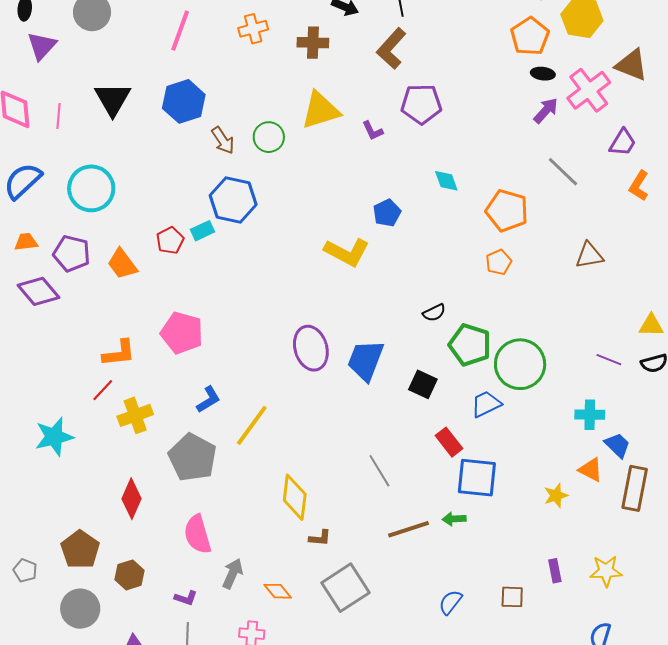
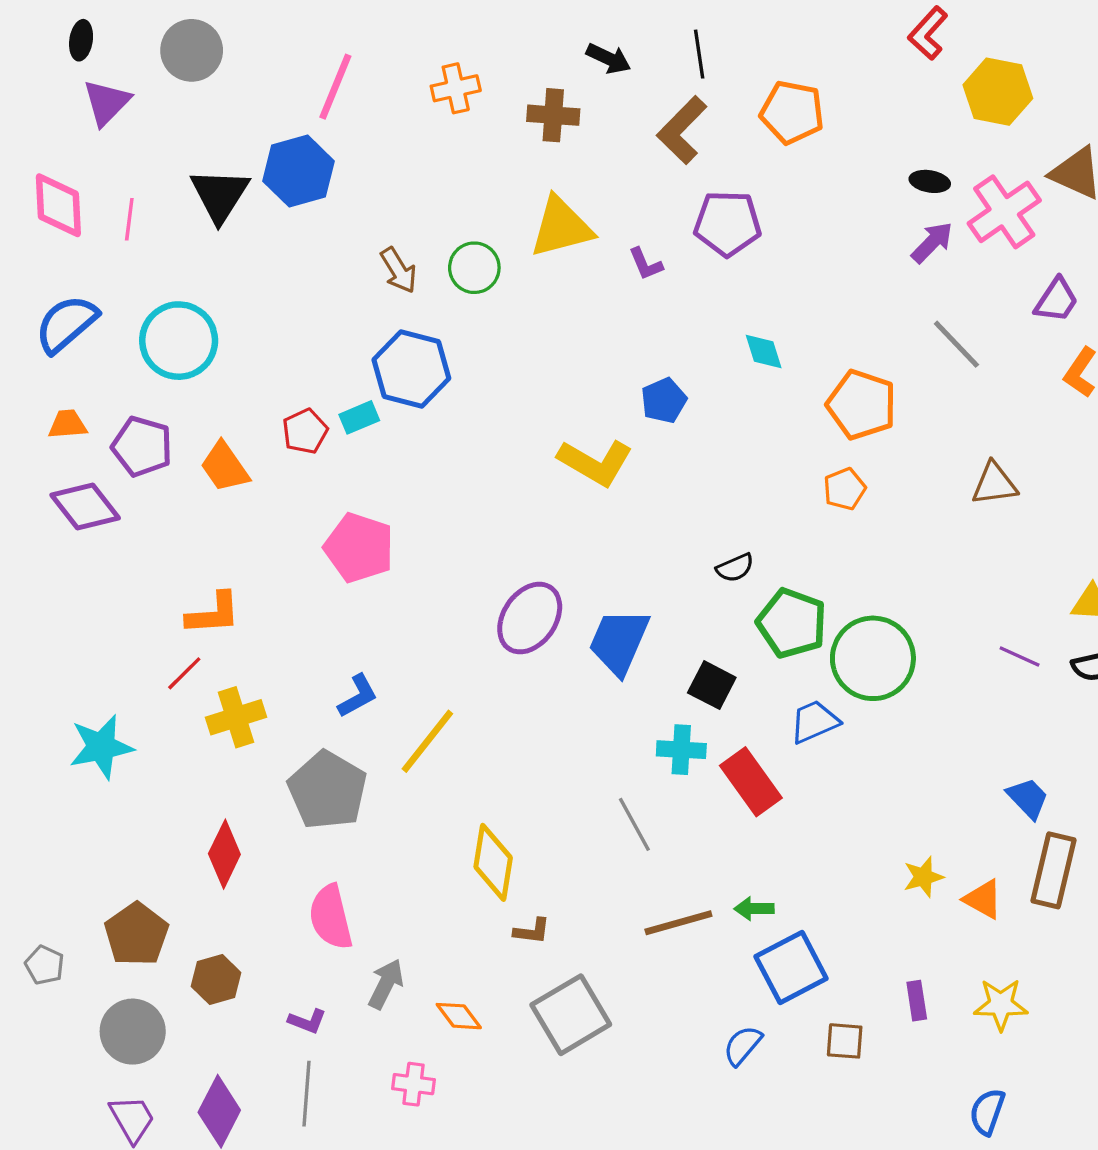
orange pentagon: (530, 36) -> (792, 112), moved, turned -30
blue hexagon: (184, 101) -> (298, 171), moved
pink pentagon: (182, 333) -> (359, 548), moved
purple ellipse: (311, 348) -> (530, 618), turned 48
cyan cross: (590, 415) -> (681, 750), moved
red rectangle: (449, 442) -> (751, 782), size x1.4
orange triangle: (591, 470) -> (983, 899), moved
blue square: (477, 478) -> (791, 967), moved, turned -36

